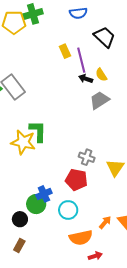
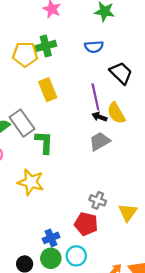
yellow rectangle: (65, 51) -> (48, 90), moved, size x1.5
yellow semicircle: (101, 75) -> (116, 113), size x1.5
gray trapezoid: (99, 100) -> (100, 141), moved
green L-shape: (38, 131) -> (44, 142), moved
green circle: (36, 204) -> (51, 258), moved

